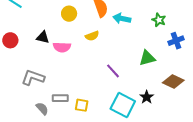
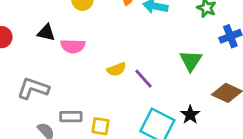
yellow semicircle: (92, 36) -> (117, 69), moved
green triangle: (147, 58) -> (191, 61), turned -42

